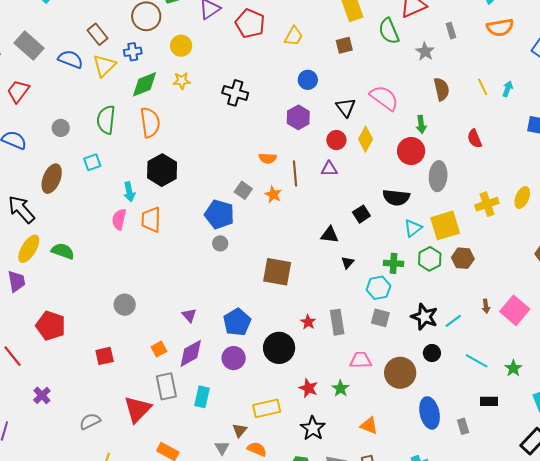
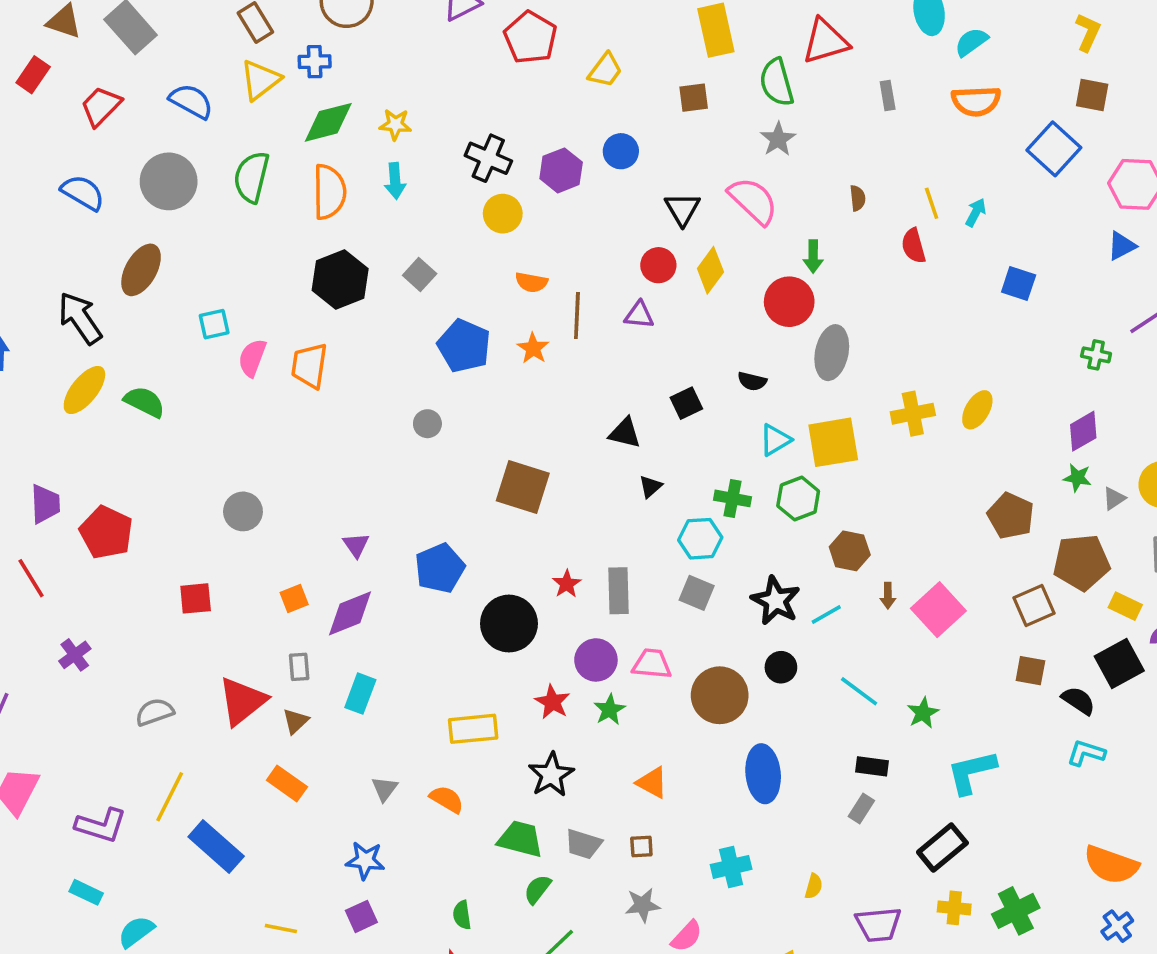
yellow circle: (181, 46) -> (503, 214), moved
gray star: (425, 51) -> (778, 139), moved
blue semicircle: (70, 59) -> (191, 101), moved
brown semicircle: (442, 89) -> (858, 198), size x0.6
purple hexagon: (298, 117) -> (561, 170), moved
gray circle: (61, 128) -> (169, 181), size x1.8
red semicircle: (475, 139) -> (914, 246), moved
cyan square: (92, 162) -> (214, 324), moved
gray square: (243, 190) -> (420, 275), moved
cyan arrow: (129, 192) -> (395, 181), moved
black semicircle: (396, 197) -> (752, 381), size x0.6
blue pentagon: (219, 214) -> (464, 346), moved
brown hexagon: (463, 258) -> (850, 551), moved
purple trapezoid: (16, 281) -> (45, 504), moved
purple circle: (234, 358) -> (596, 660), moved
gray rectangle: (166, 386) -> (299, 667), size x0.6
gray rectangle: (463, 426) -> (861, 808), moved, turned 42
brown triangle: (240, 430) -> (296, 721), moved

